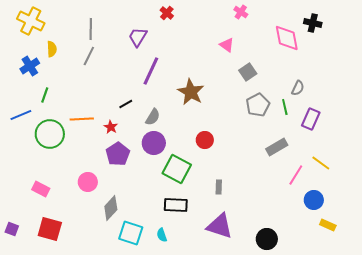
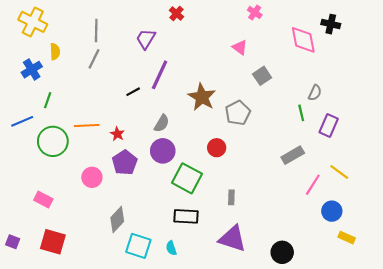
black line: (126, 104) -> (133, 92), moved
gray pentagon: (258, 105) -> (238, 113), moved
pink circle: (88, 182) -> (92, 177), moved

